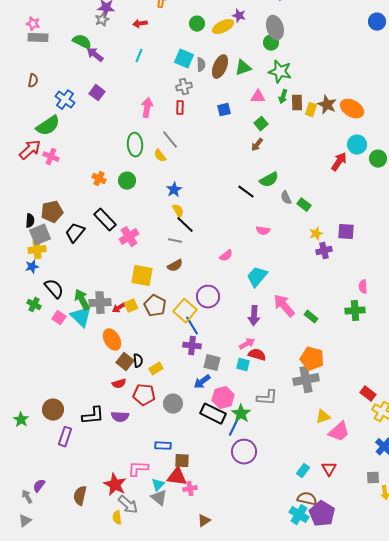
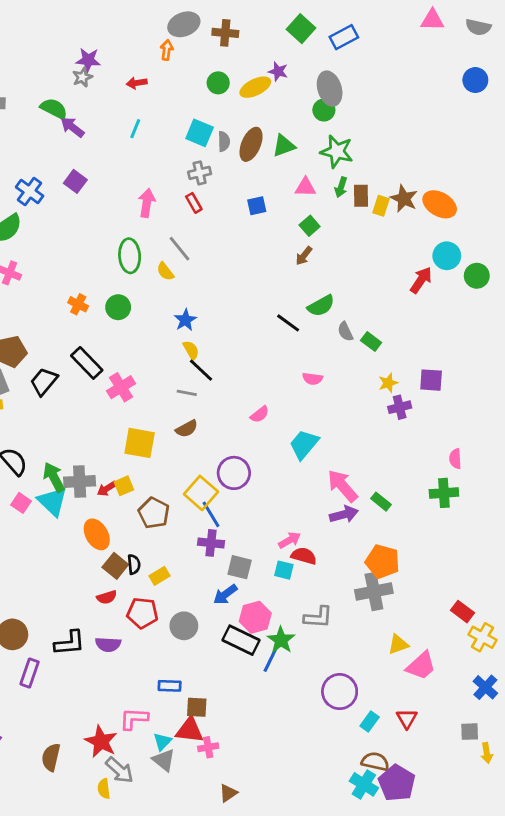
red rectangle: (180, 108) -> (194, 203), turned -32
brown pentagon: (155, 306) -> (154, 513), moved
purple arrow: (254, 316) -> (344, 514), moved, turned -108
purple circle: (244, 452) -> (340, 692), moved

